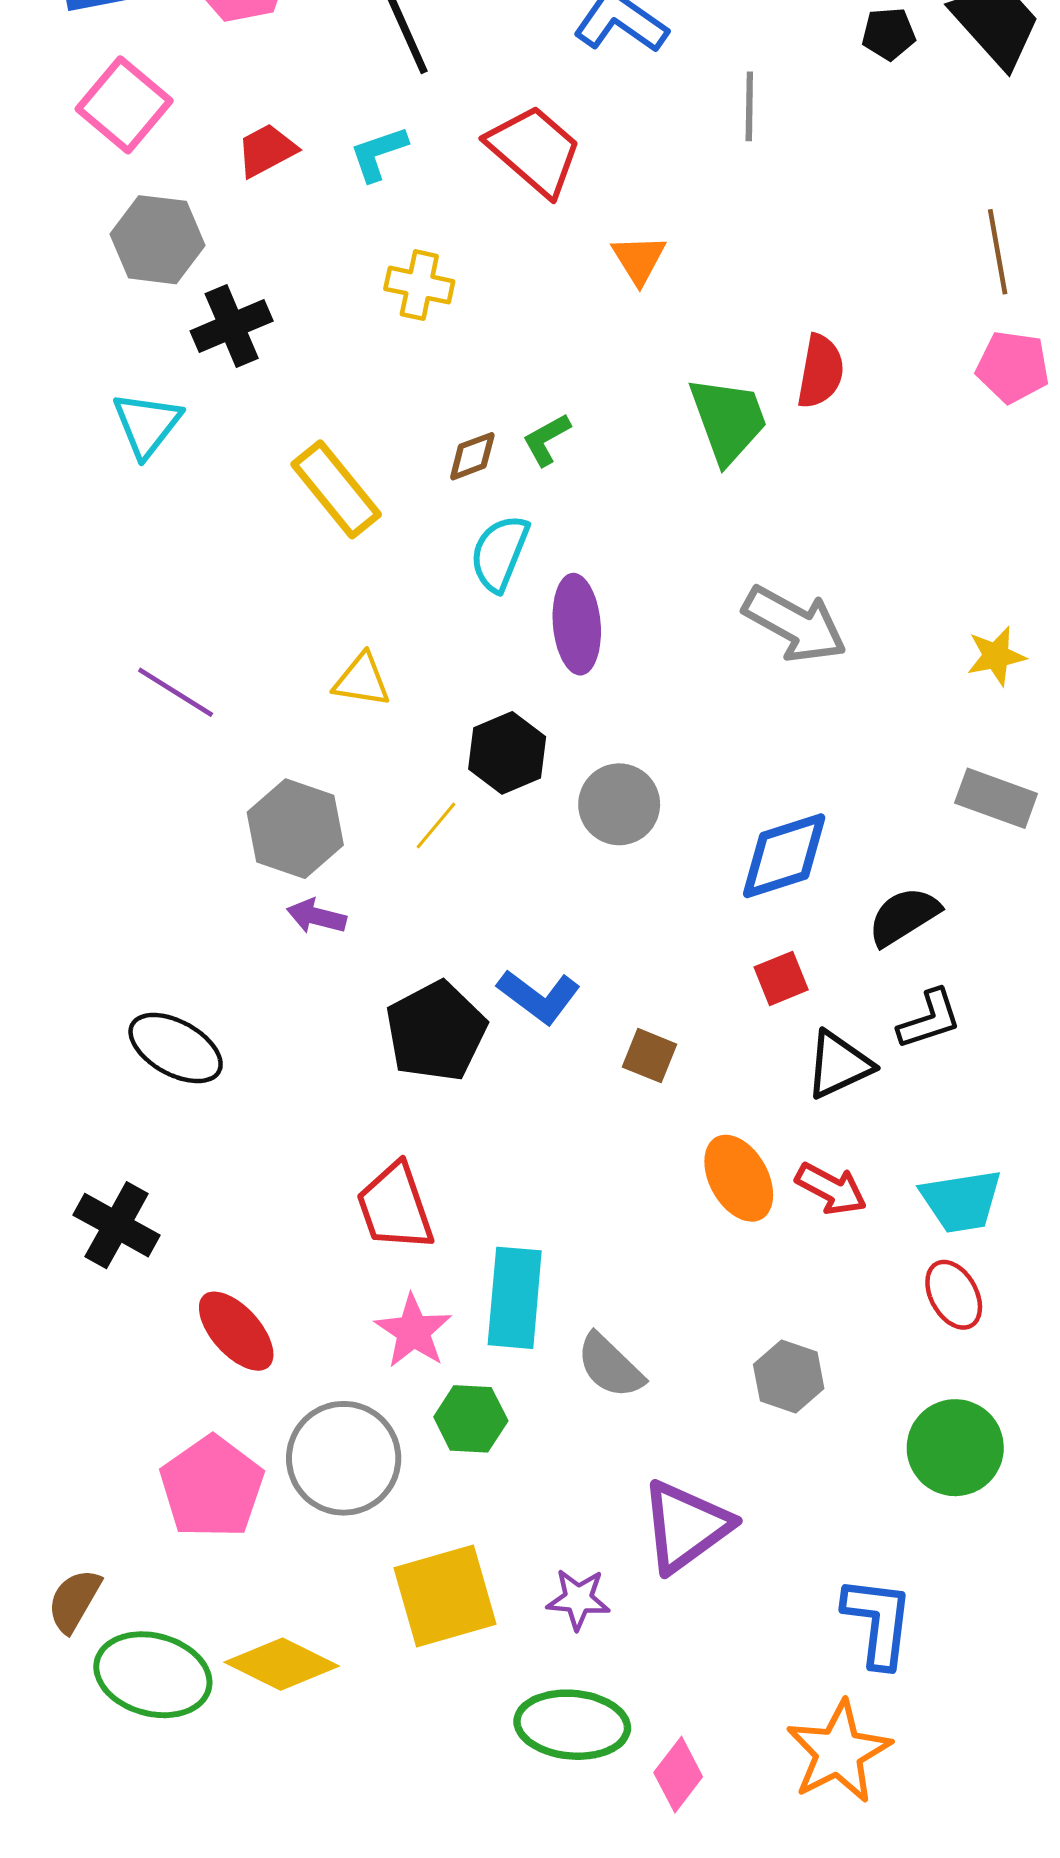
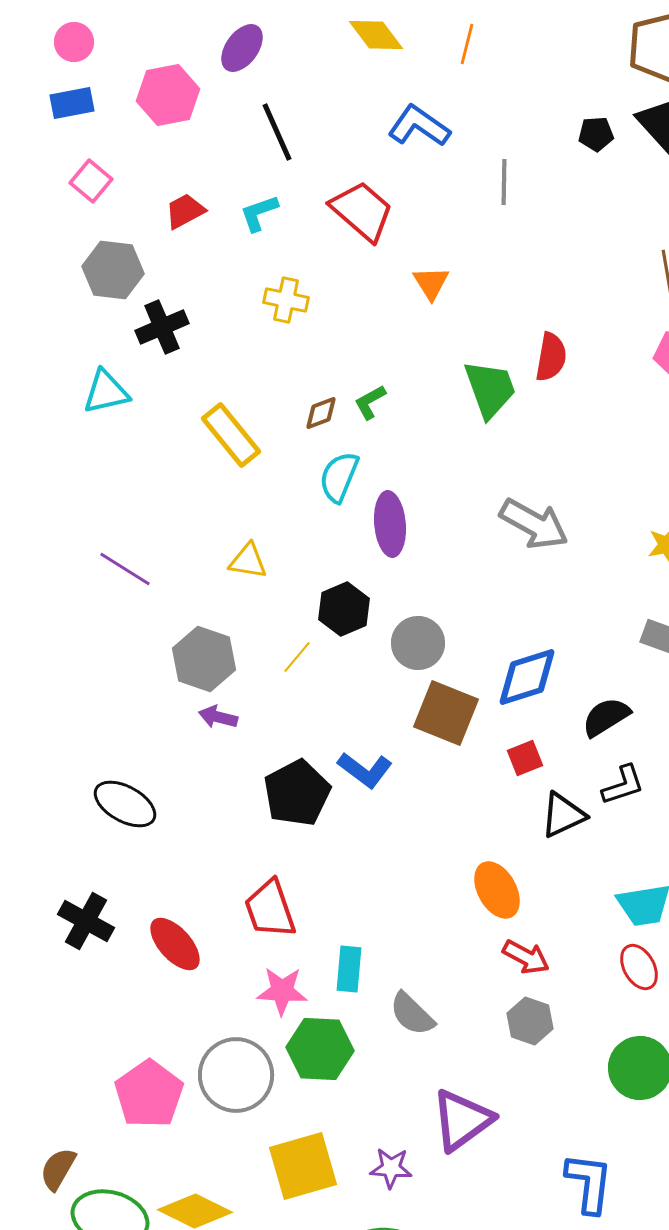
pink square: (124, 105) -> (91, 181), size x0.7
cyan triangle: (147, 424) -> (106, 392), turned 39
brown square: (649, 1056) -> (446, 713), moved, size x1.8
red arrow: (831, 1189) -> (526, 957), moved
cyan rectangle: (515, 1298) -> (349, 969), size x0.7
red ellipse: (236, 1331) -> (175, 944), moved
pink star: (413, 1331) -> (282, 991), turned -30
green hexagon: (471, 1419) -> (320, 1049), size x1.4

